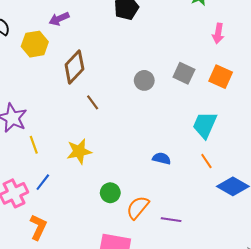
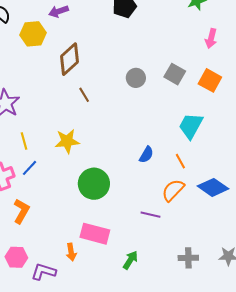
yellow line: (34, 145) -> (24, 141), moved
blue semicircle: (162, 158) -> (146, 155), turned 102
orange line: (206, 161) -> (180, 161), moved
green circle: (110, 193) -> (94, 184), size x1.6
orange semicircle: (138, 208) -> (173, 190), moved

